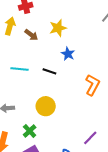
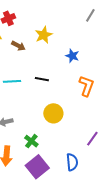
blue star: (68, 54) -> (72, 56), moved
yellow circle: (46, 106) -> (53, 113), moved

